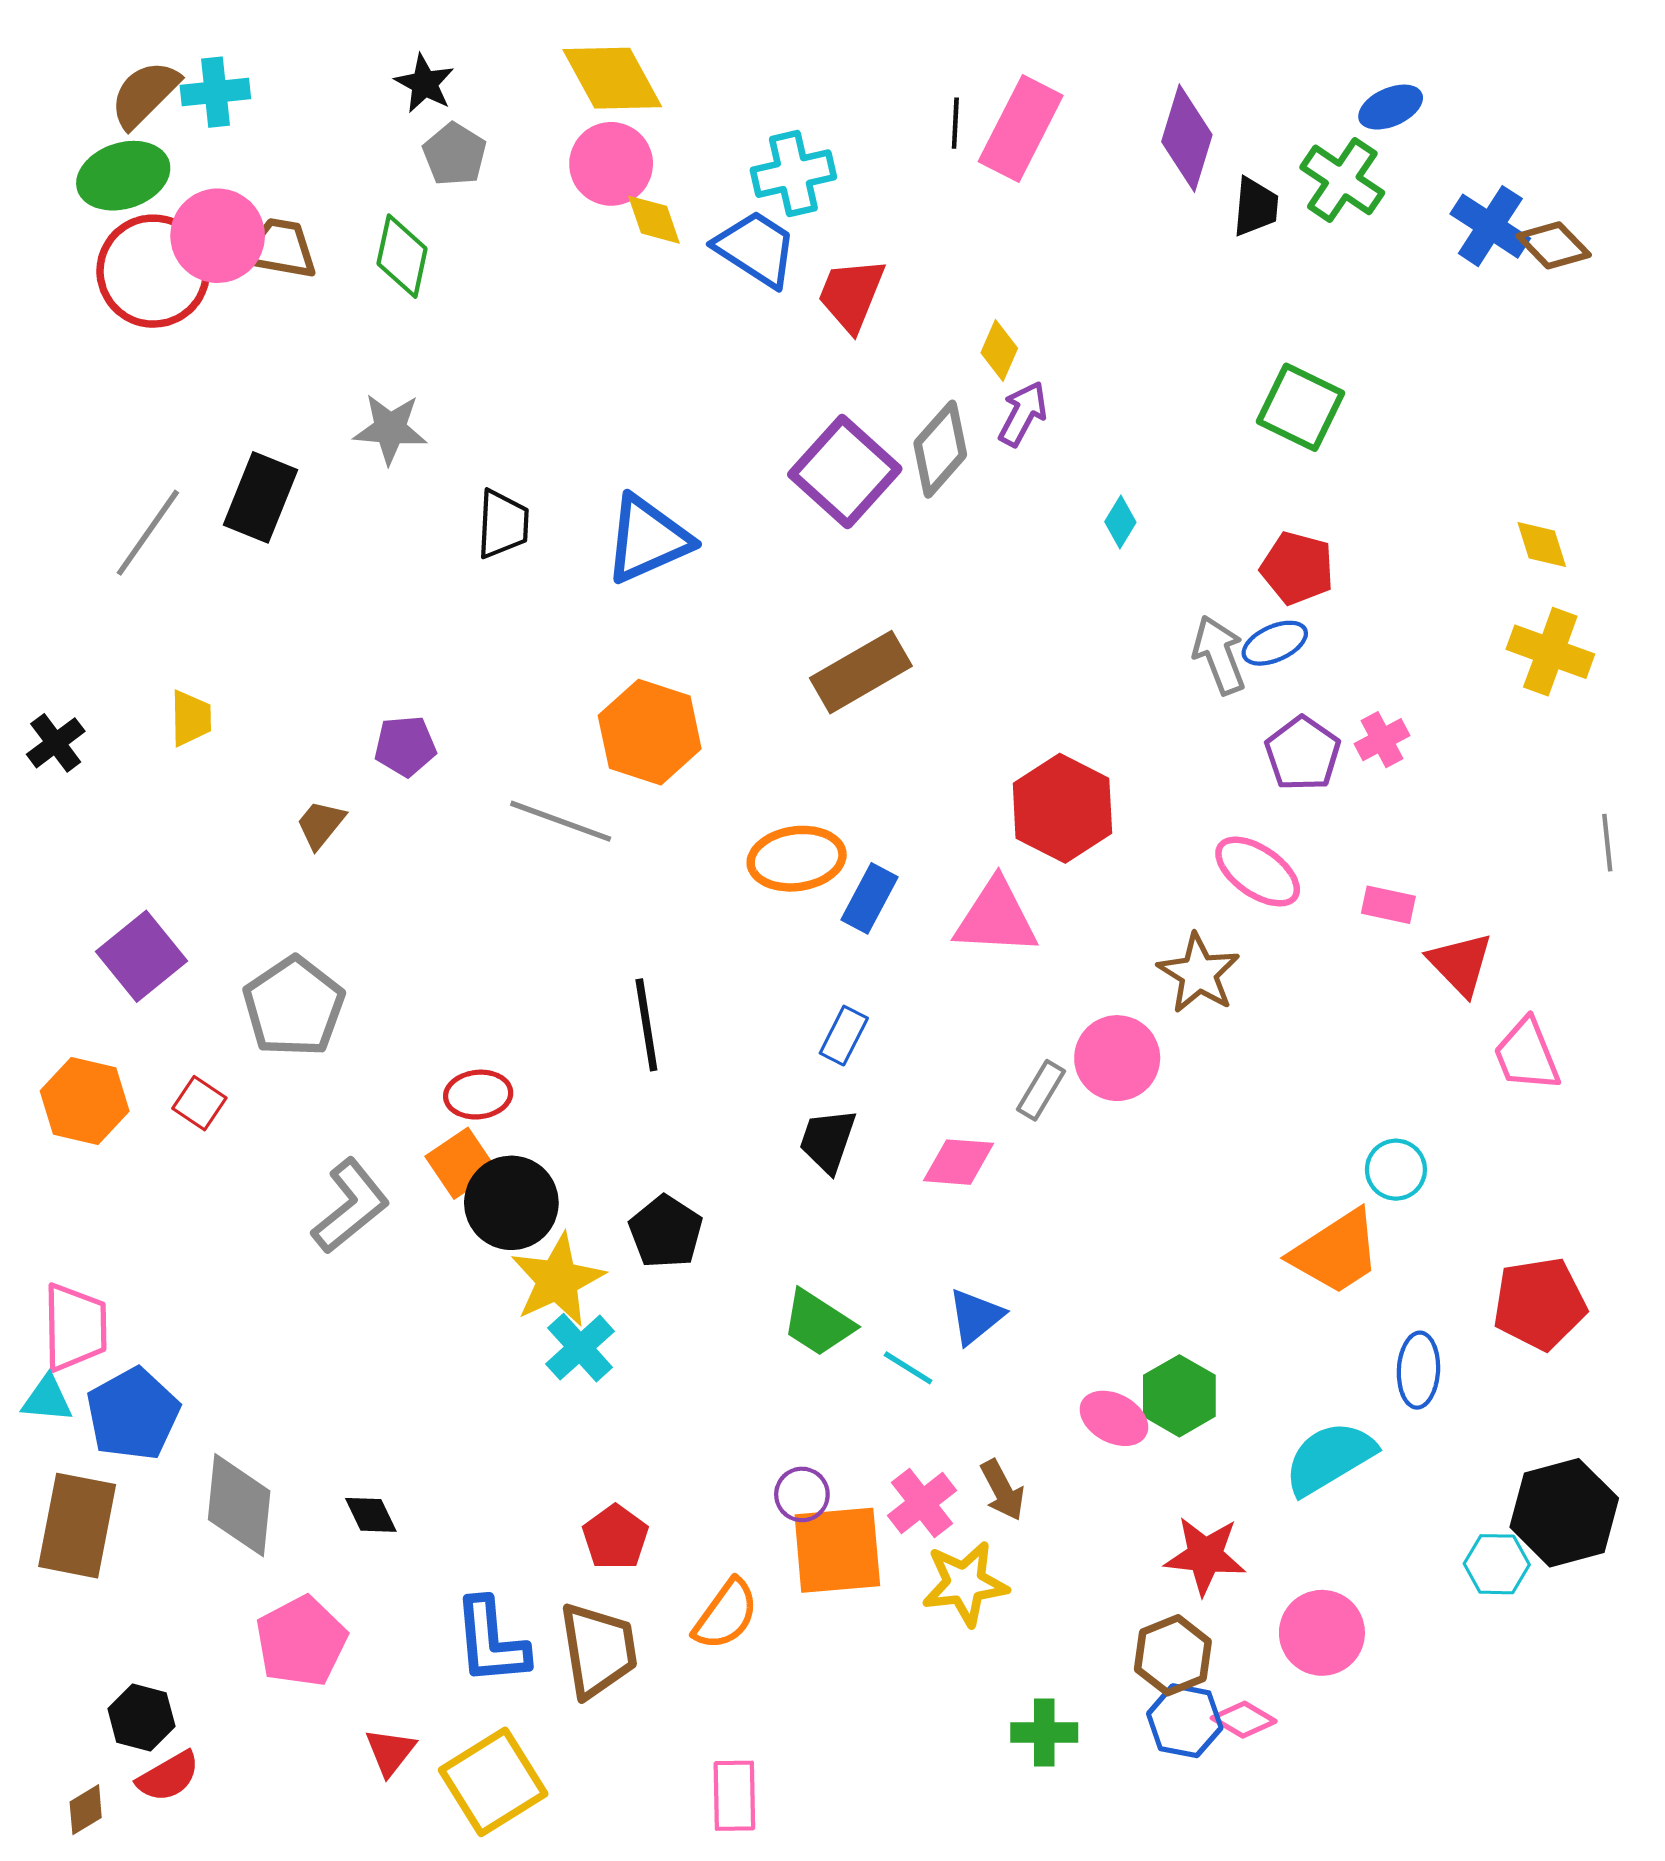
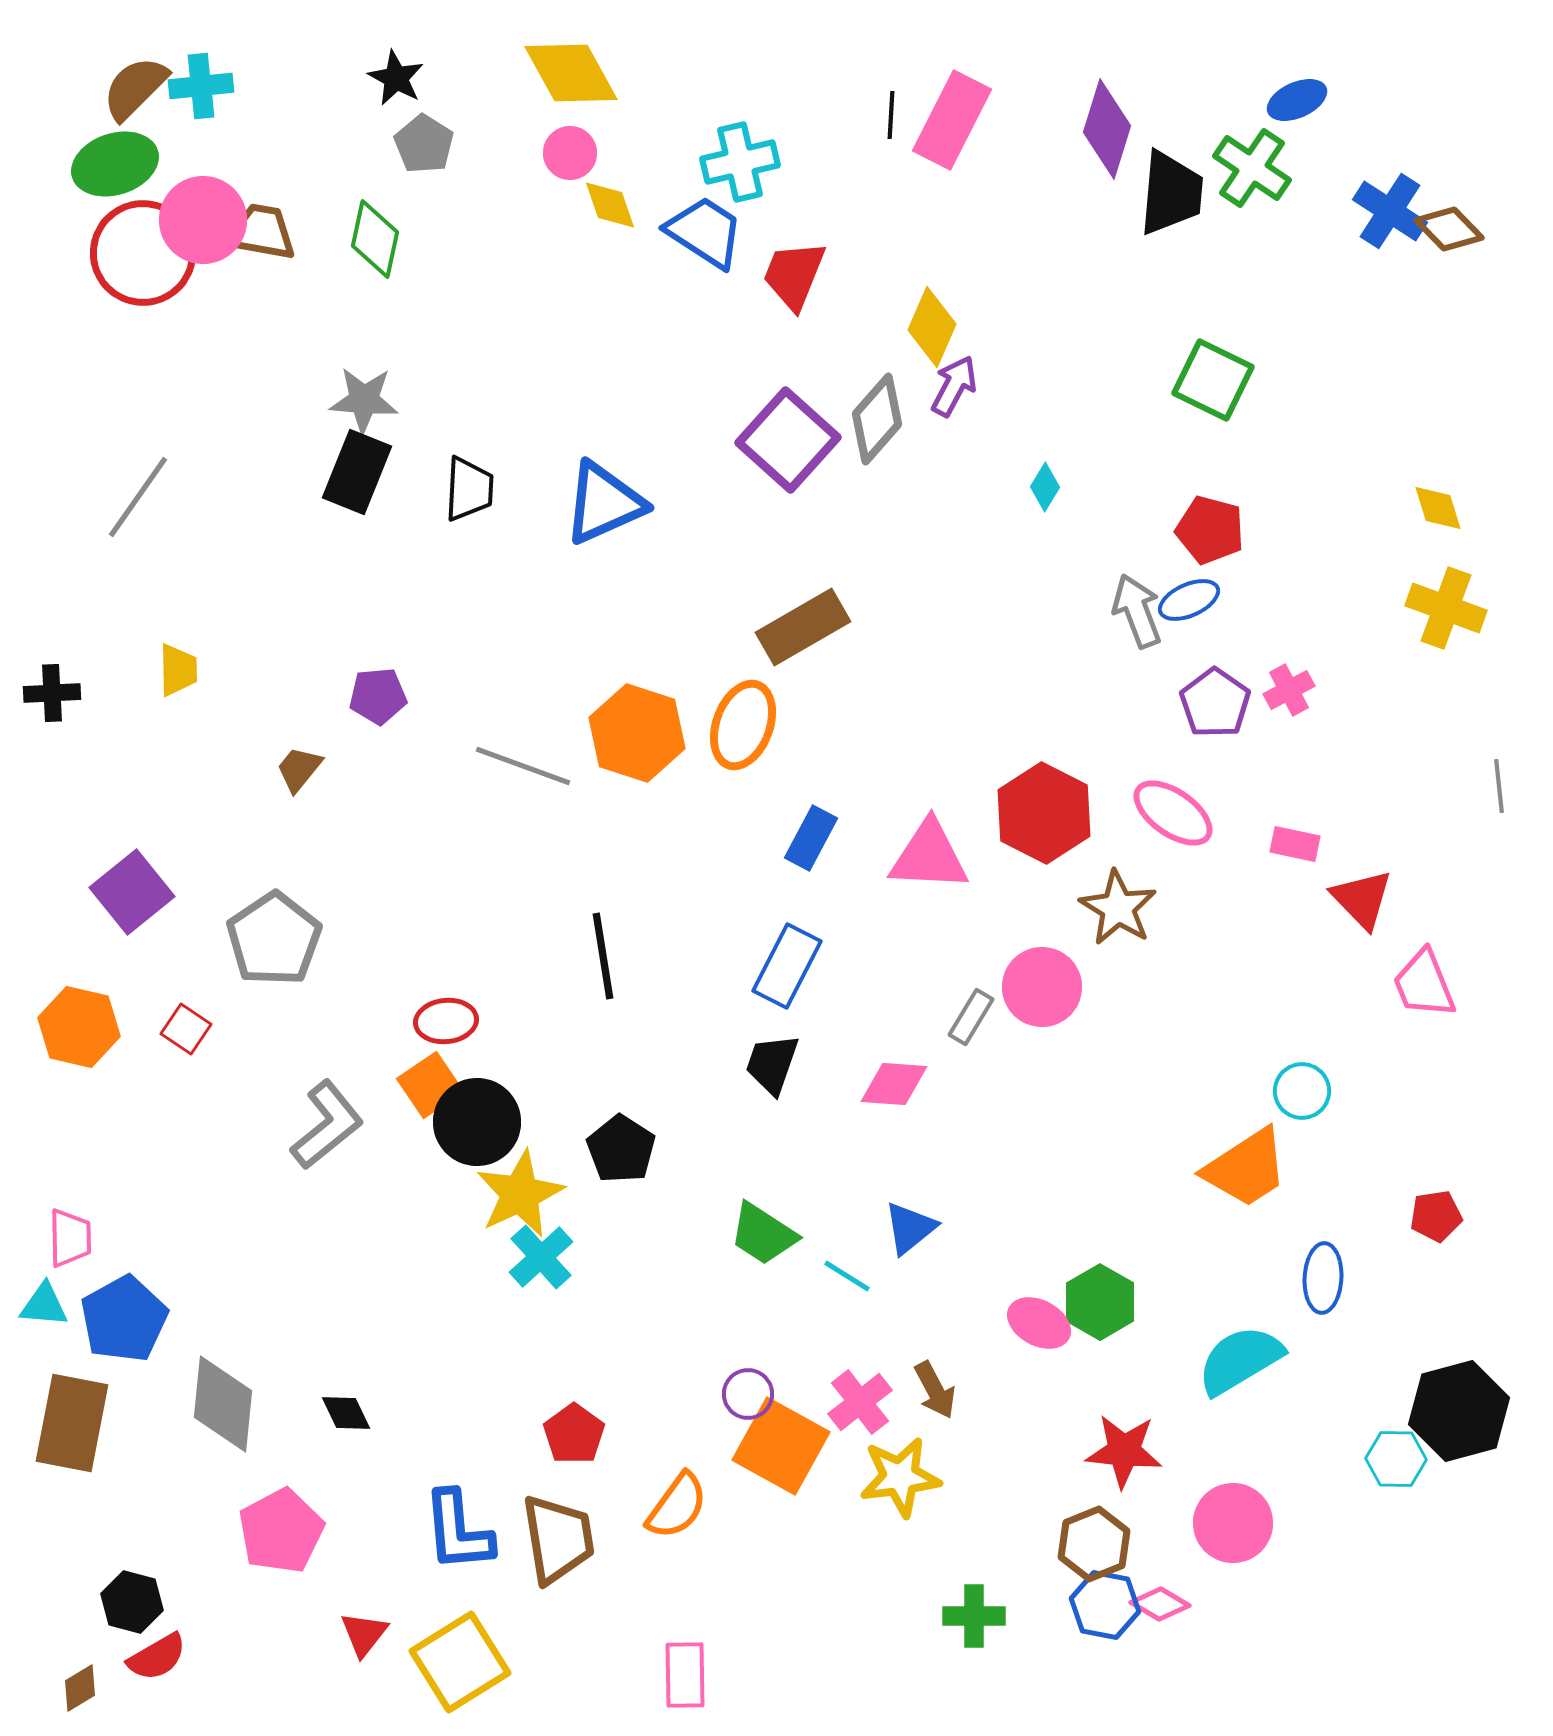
pink circle: (611, 164) -> (570, 153), size x0.7
black trapezoid: (1255, 207) -> (1171, 193), size x1.5
yellow diamond: (999, 350) -> (932, 327), size x1.4
black rectangle: (260, 497) -> (357, 472), moved
orange hexagon: (650, 732) -> (637, 733), moved
black cross: (56, 743) -> (52, 693), turned 34
red hexagon: (1062, 808) -> (1044, 813), moved
orange ellipse: (797, 859) -> (743, 725), moved, turned -62
blue rectangle: (844, 1036) -> (787, 966), size x1.5
red pentagon: (1540, 1304) -> (1436, 1216), size x0.6
pink trapezoid: (75, 1327) -> (70, 1238), size x0.7
orange square: (837, 1550) -> (781, 1446), turned 34

